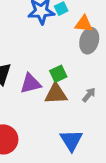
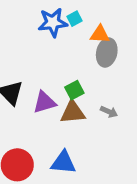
gray arrow: (89, 95) -> (109, 112), turned 77
blue triangle: (71, 140) -> (63, 162), moved, turned -50

